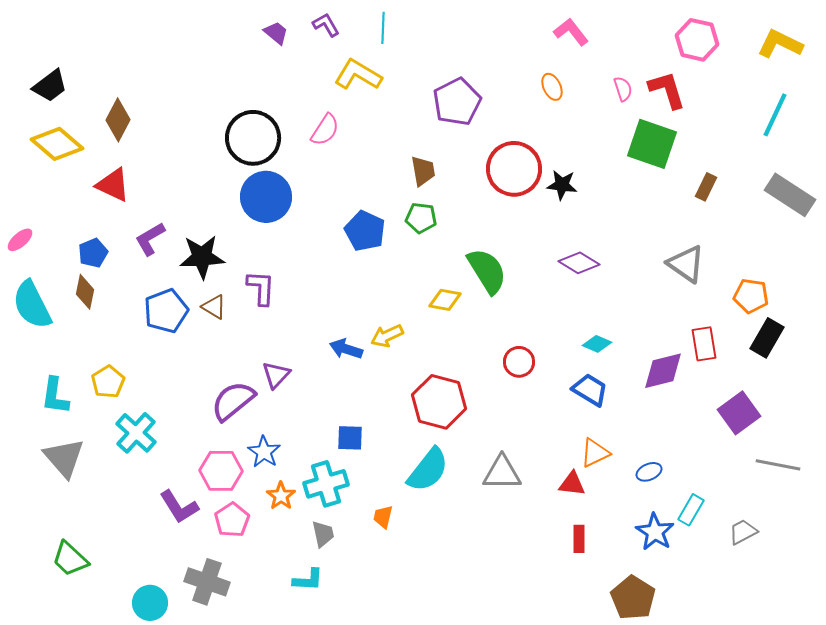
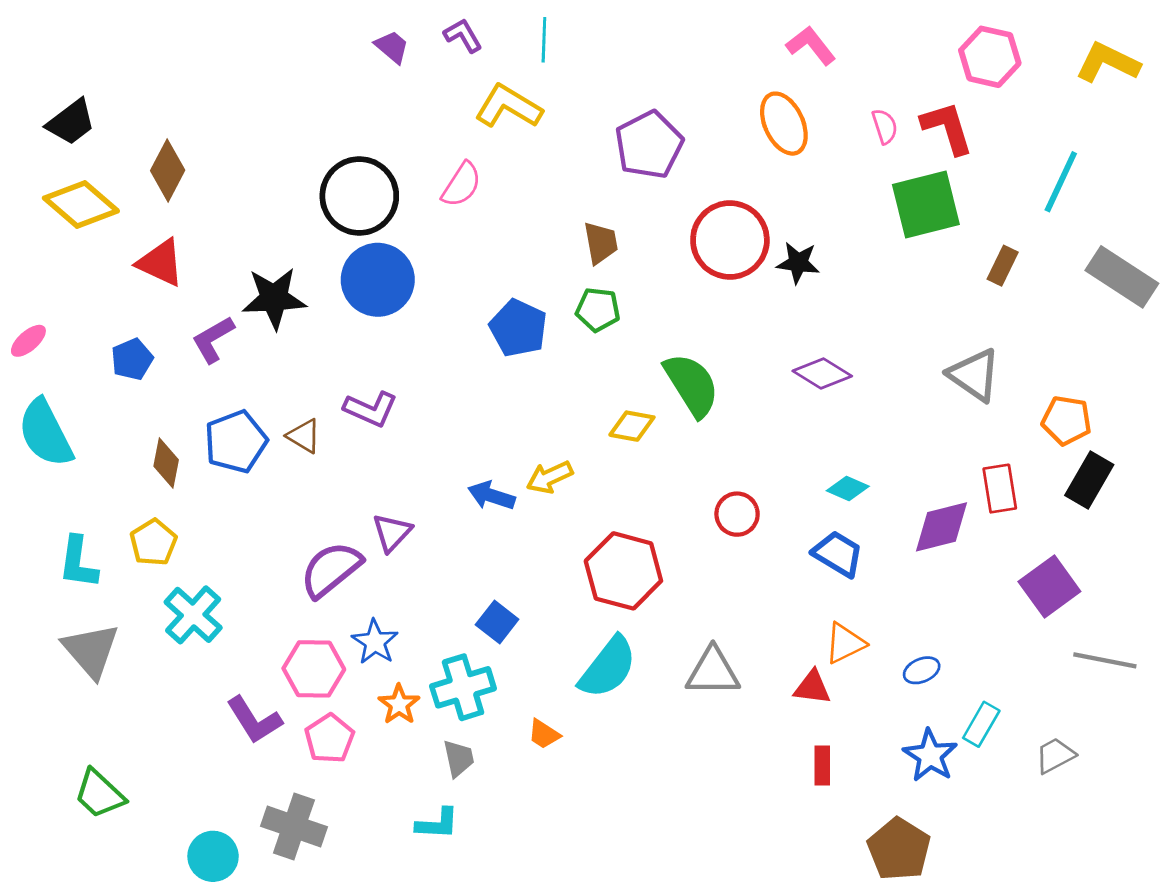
orange ellipse: (552, 87) -> (784, 124), size x1.6
cyan line: (775, 115) -> (1061, 182), moved
green square: (652, 144) -> (926, 205), turned -33
black star: (202, 257) -> (274, 298), moved
purple L-shape: (261, 288) -> (371, 409), turned 111
brown diamond: (85, 292) -> (166, 463), moved
blue square: (350, 438) -> (497, 622), turned 36
orange trapezoid: (383, 517) -> (544, 734), turned -70

